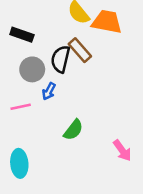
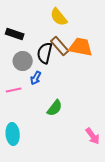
orange trapezoid: (107, 22) -> (81, 47), moved
pink arrow: (122, 151) -> (93, 136), moved

